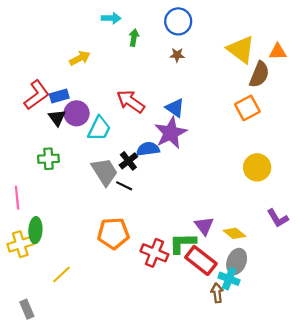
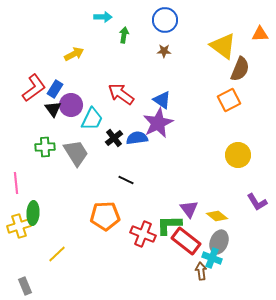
orange triangle: (278, 52) -> (260, 34), moved
blue rectangle: (59, 96) -> (55, 89), turned -42
black cross: (128, 161) -> (114, 138), moved
gray trapezoid: (105, 172) -> (76, 153), moved
black line: (124, 186) -> (126, 180), moved

